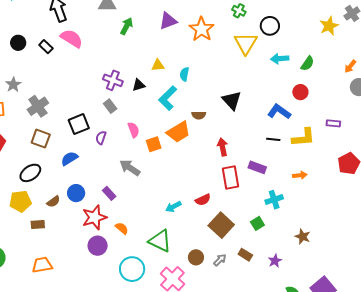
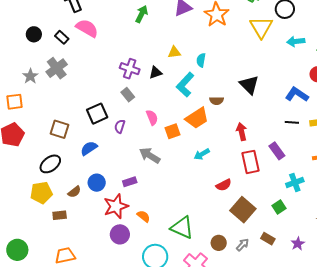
gray cross: (38, 106) -> (57, 68), moved
purple rectangle: (257, 167) -> (277, 151), turned 36
purple rectangle: (109, 193) -> (130, 182), turned -64
cyan arrow: (173, 207) -> (202, 154), moved

